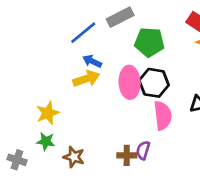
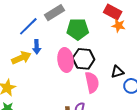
blue arrow: (92, 61) -> (37, 47), turned -112
yellow arrow: (86, 79) -> (21, 58), moved

